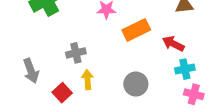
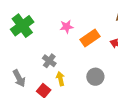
gray cross: (76, 53) -> (49, 61), turned -32

